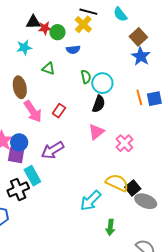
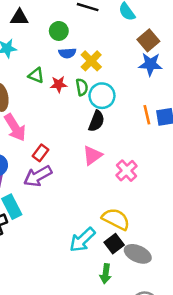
yellow cross: (83, 24) -> (91, 61), moved
red star: (45, 28) -> (59, 84), moved
green circle: (58, 32) -> (59, 31), moved
blue star: (141, 56) -> (150, 64), turned -30
red rectangle: (59, 111) -> (41, 153), moved
black square: (133, 188) -> (114, 244), moved
gray ellipse: (146, 201) -> (138, 254), moved

